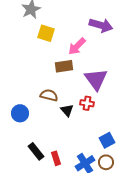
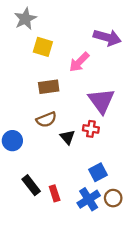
brown rectangle: (64, 66) -> (49, 87), moved
brown semicircle: (49, 95) -> (46, 120), turned 144
blue square: (107, 140) -> (98, 172), moved

